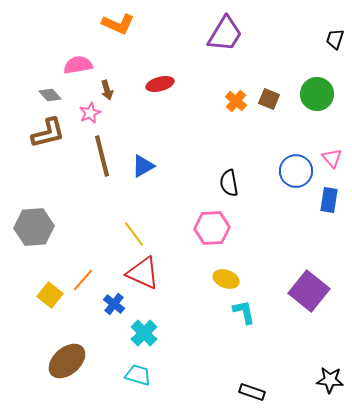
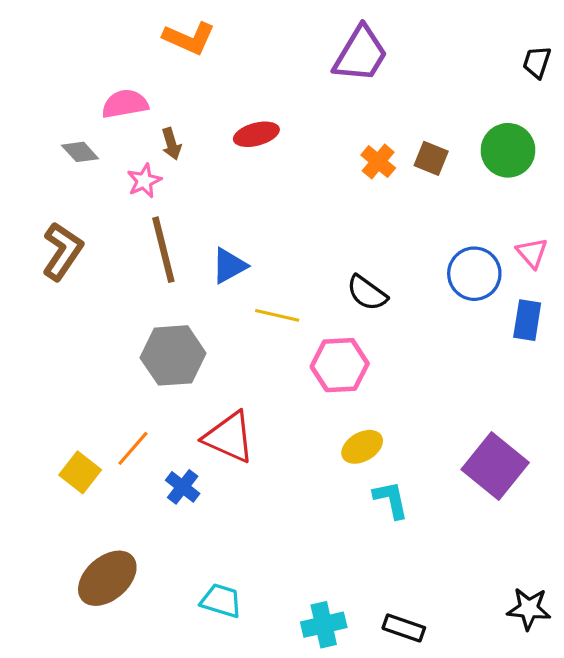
brown L-shape: (48, 133) -> (62, 251), moved, turned -42
black semicircle: (229, 183) -> (367, 293), turned -44
gray hexagon: (34, 227) -> (173, 355), moved
yellow line: (134, 234) -> (277, 315), moved, turned -40
yellow ellipse: (226, 279) -> (362, 447), turned -50
cyan cross: (144, 333) -> (324, 625), moved, turned 32

